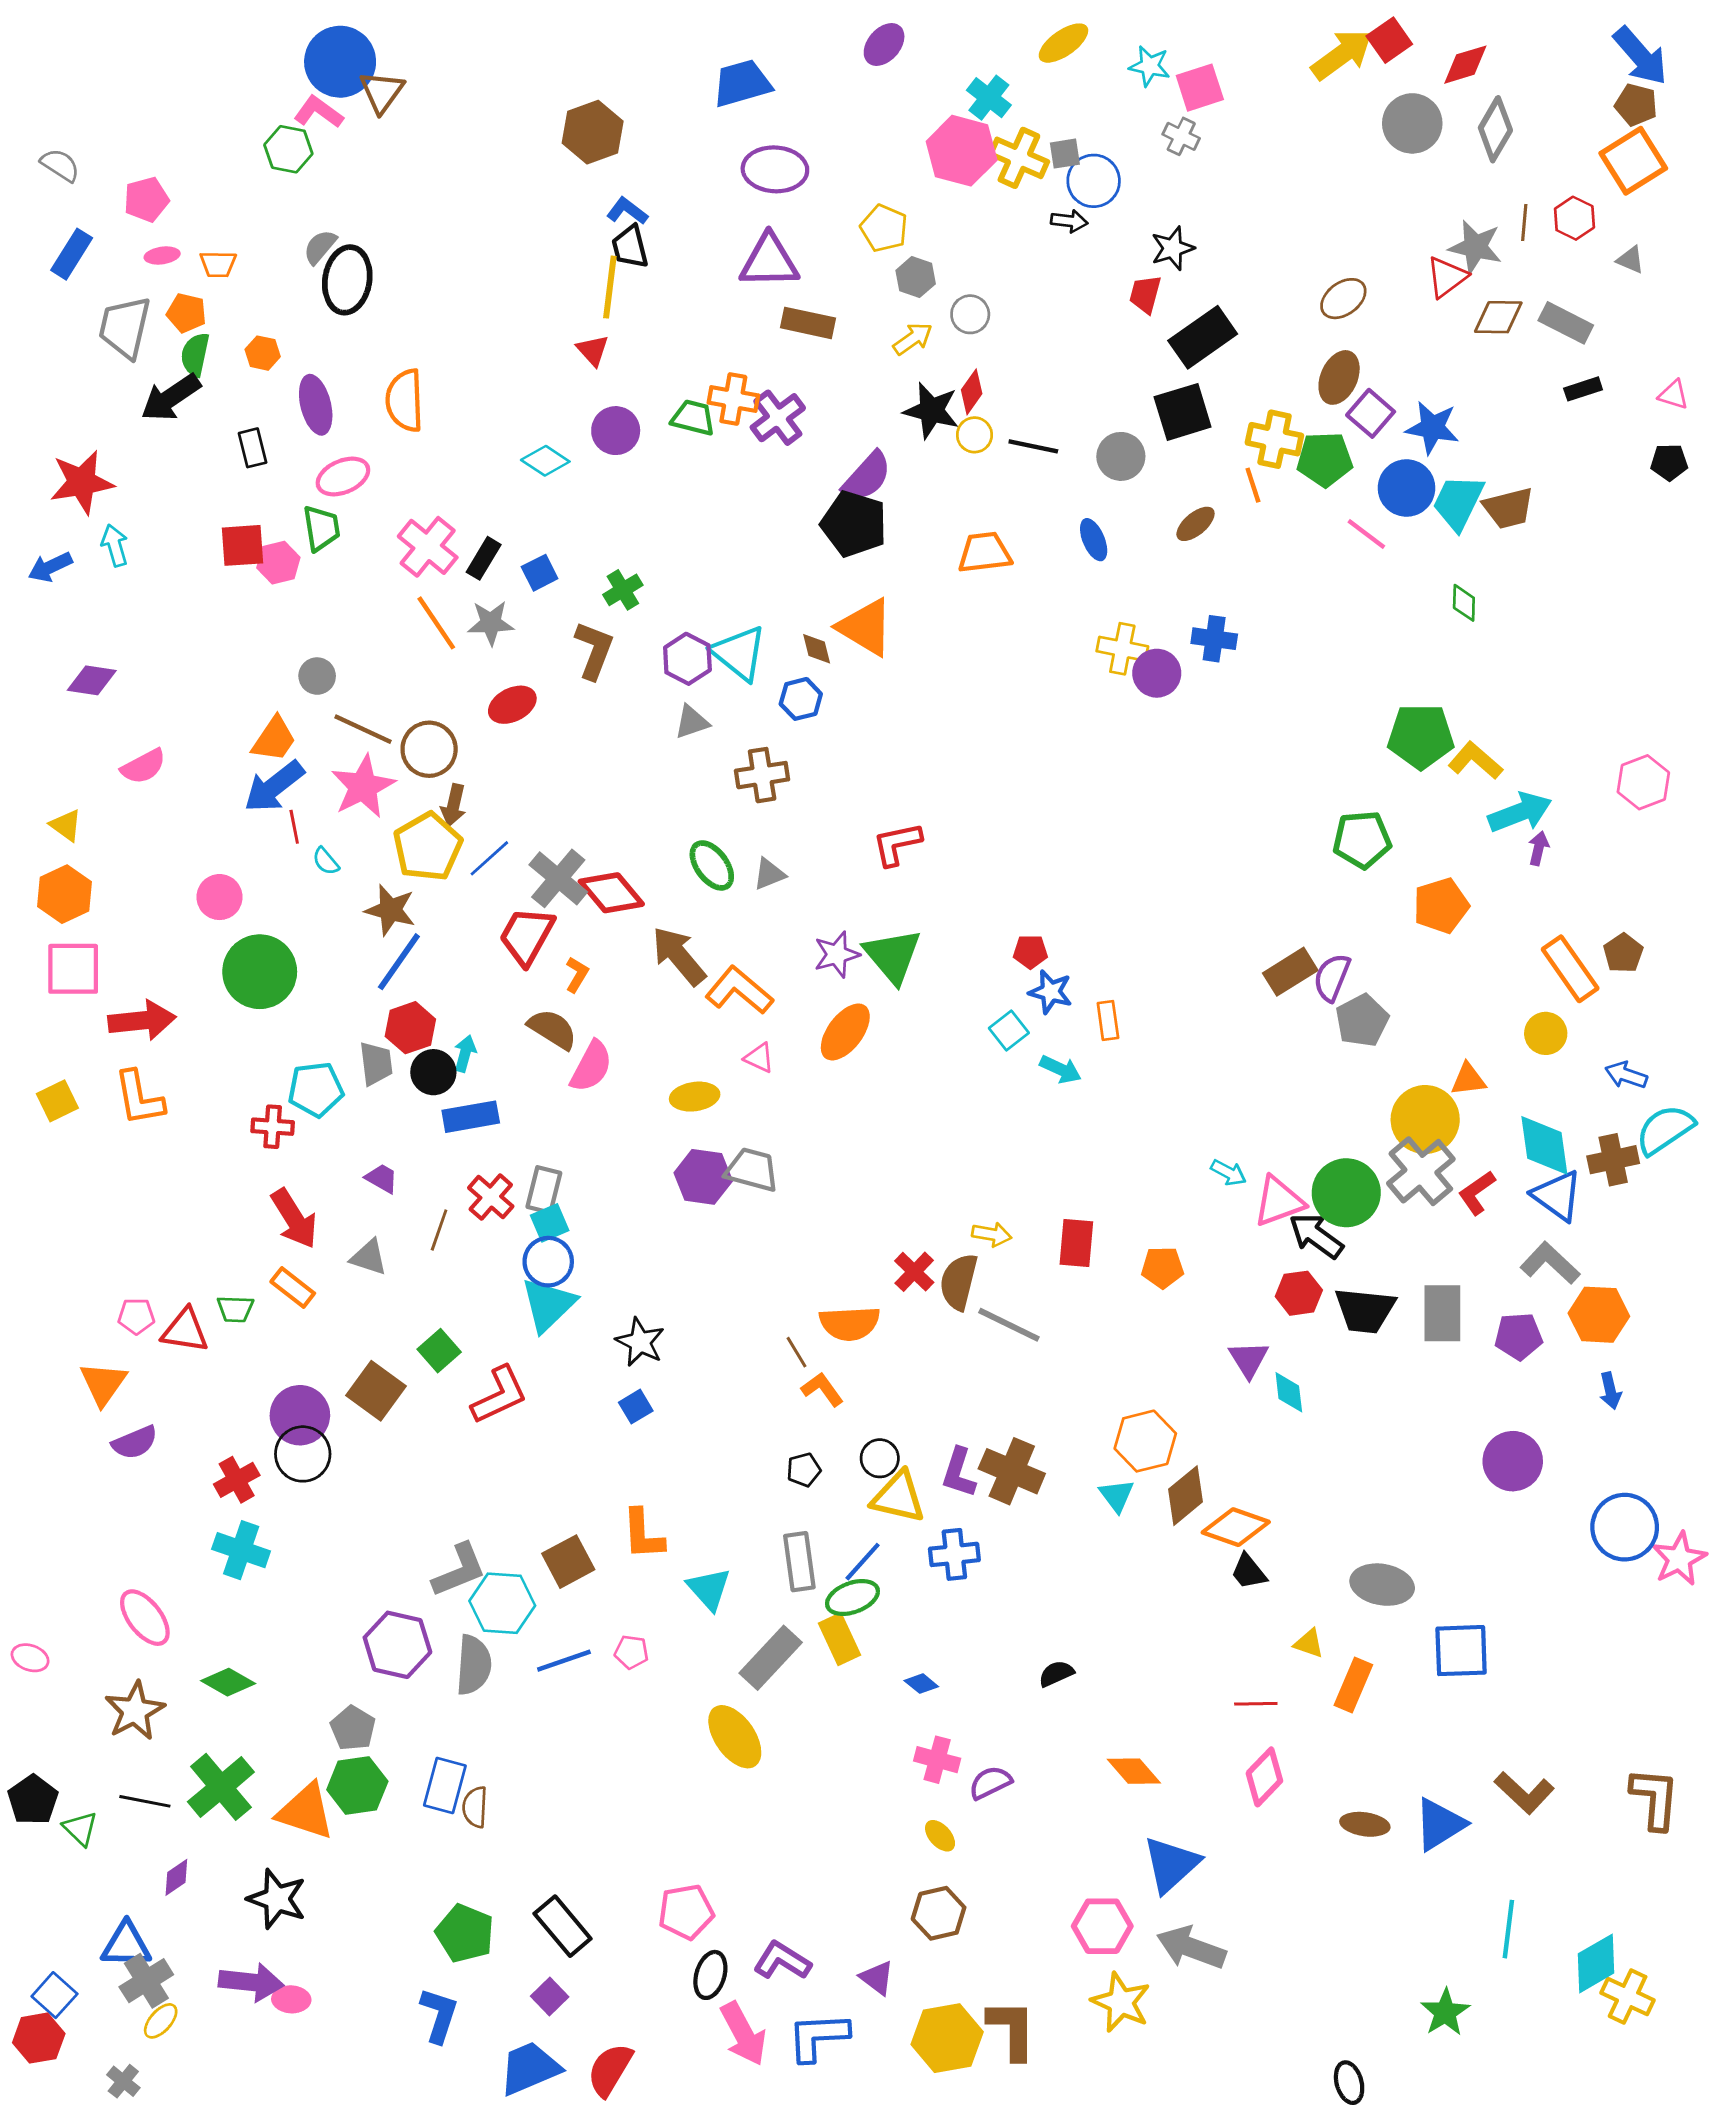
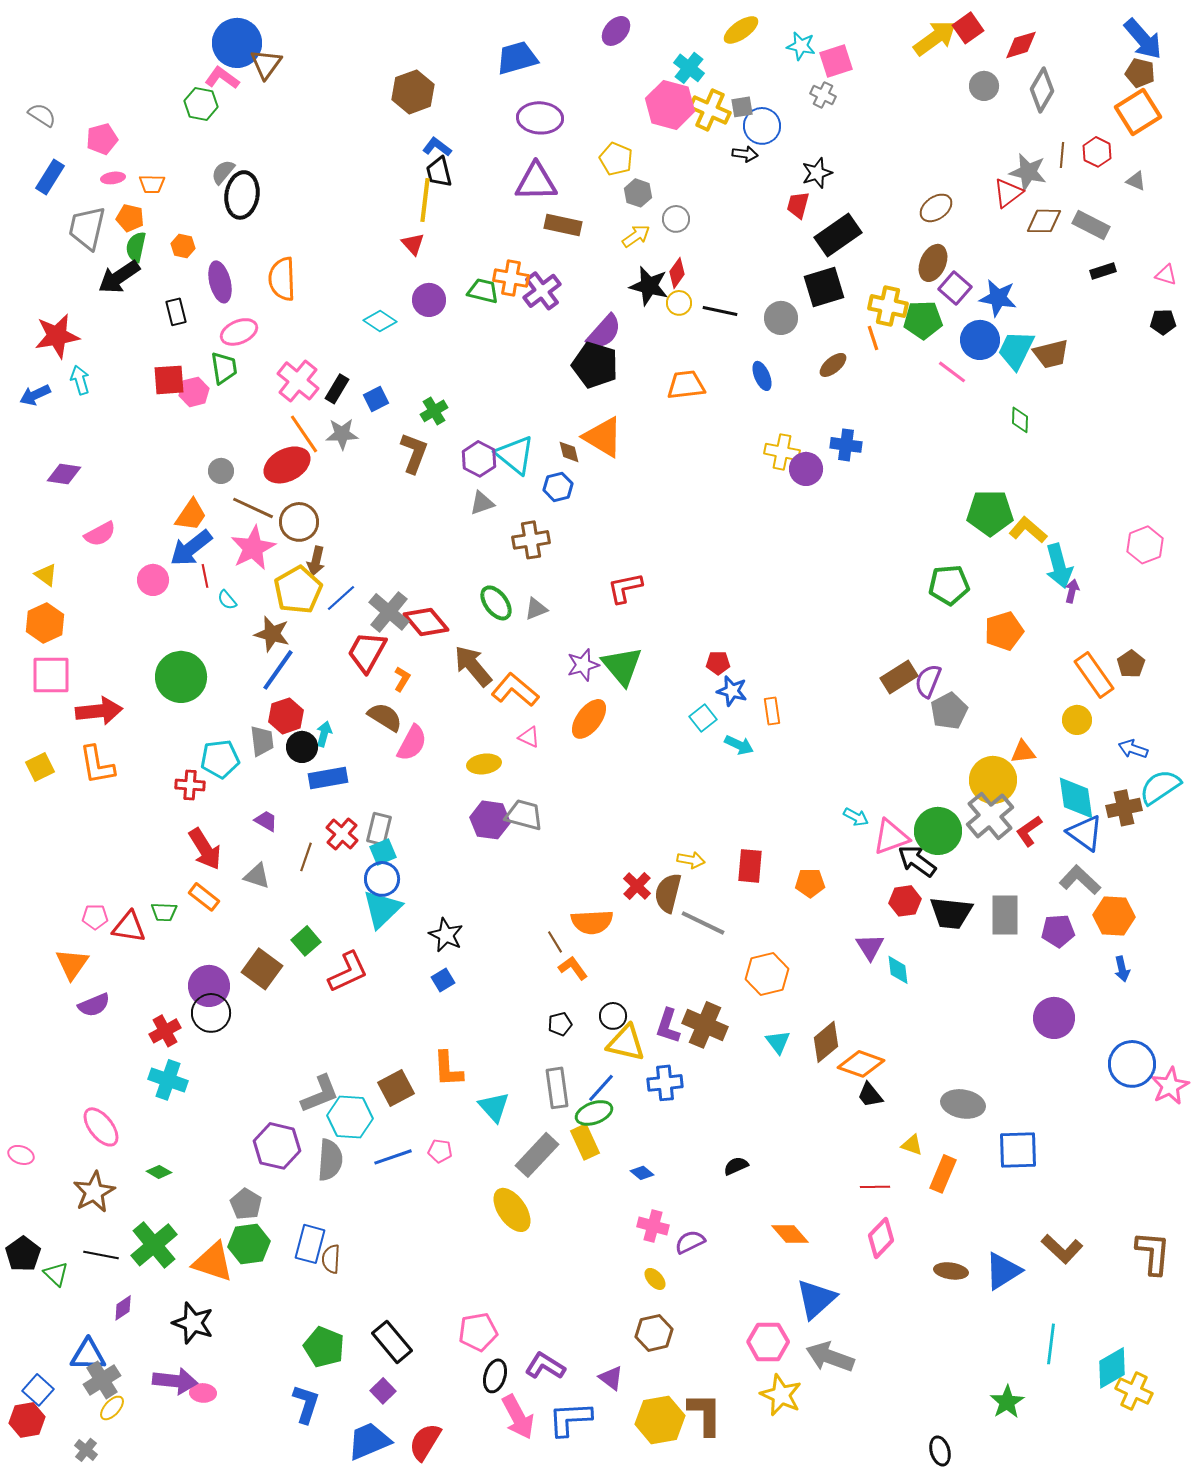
gray circle: (1412, 123) -> (984, 86), size x0.7
red ellipse: (512, 705) -> (287, 465), moved, size x1.4
cyan arrow: (1520, 812) -> (1059, 566), turned 96
pink circle: (220, 897) -> (153, 580), moved
orange hexagon: (1145, 1441) -> (767, 974), moved
green diamond: (228, 1682) -> (159, 1172), size x0.7

